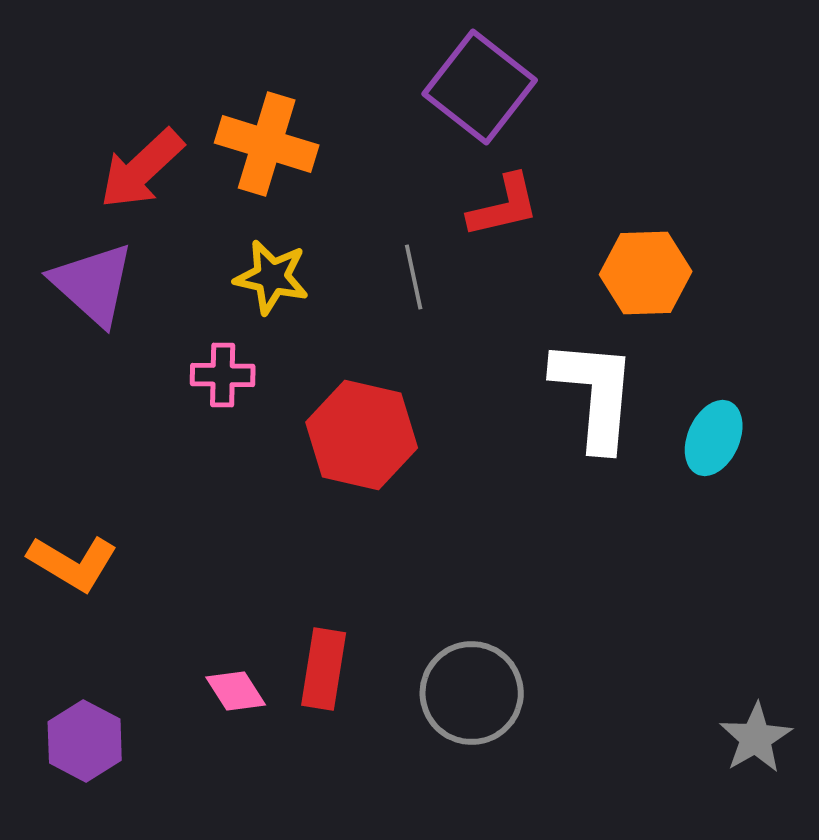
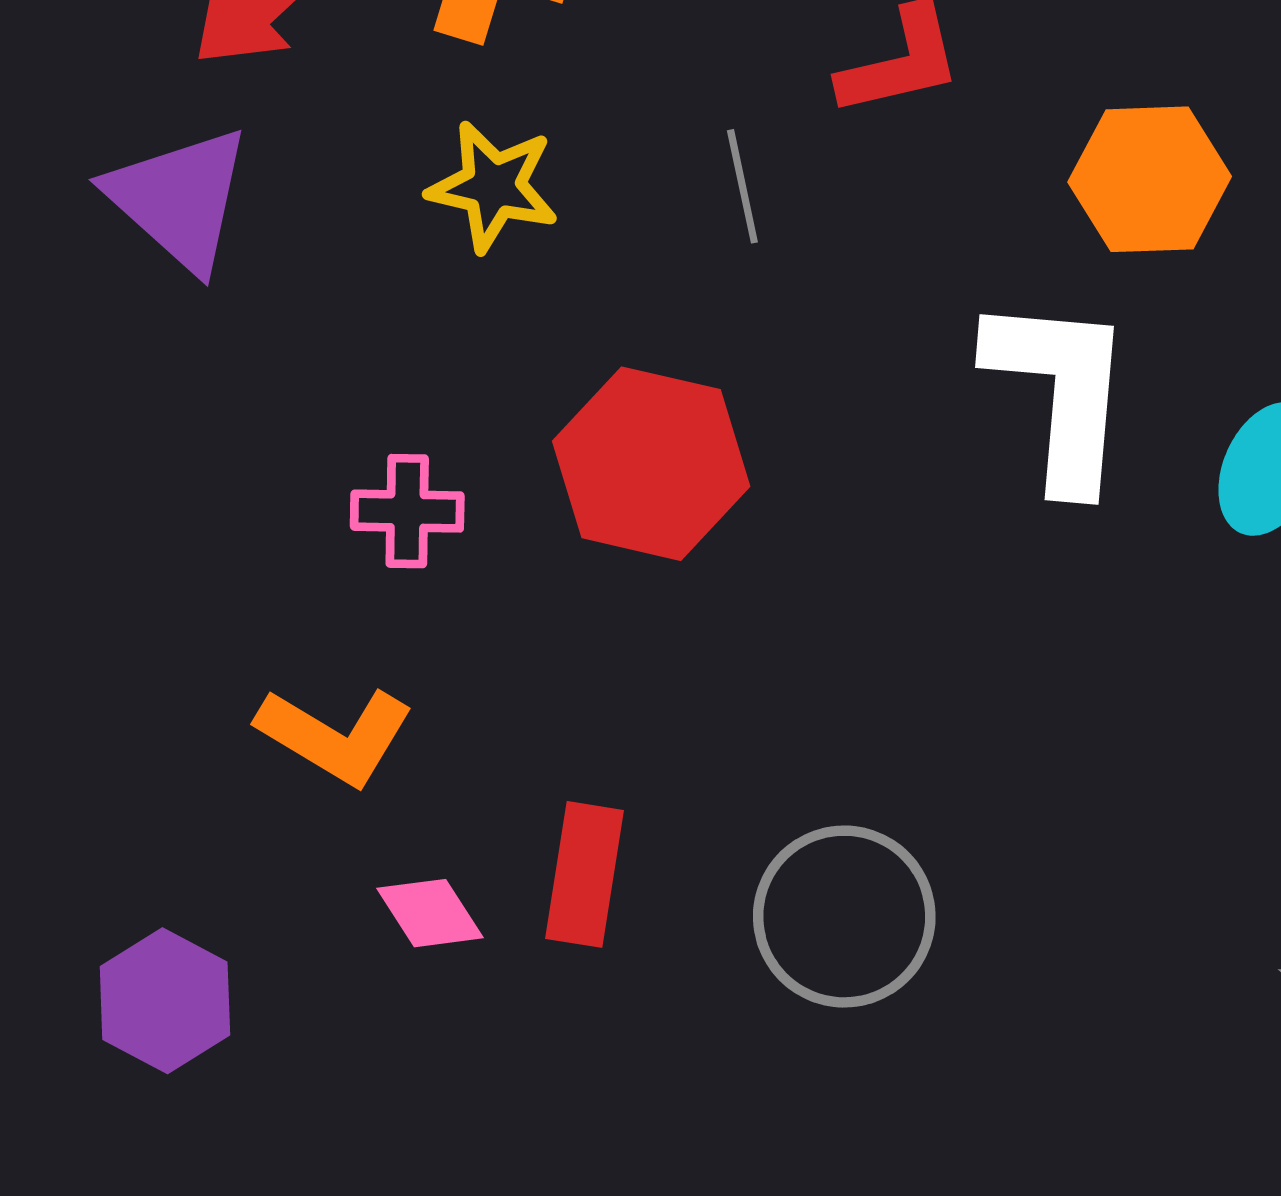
pink cross: (223, 375) -> (407, 511), moved
orange L-shape: (73, 563) -> (335, 736), moved

